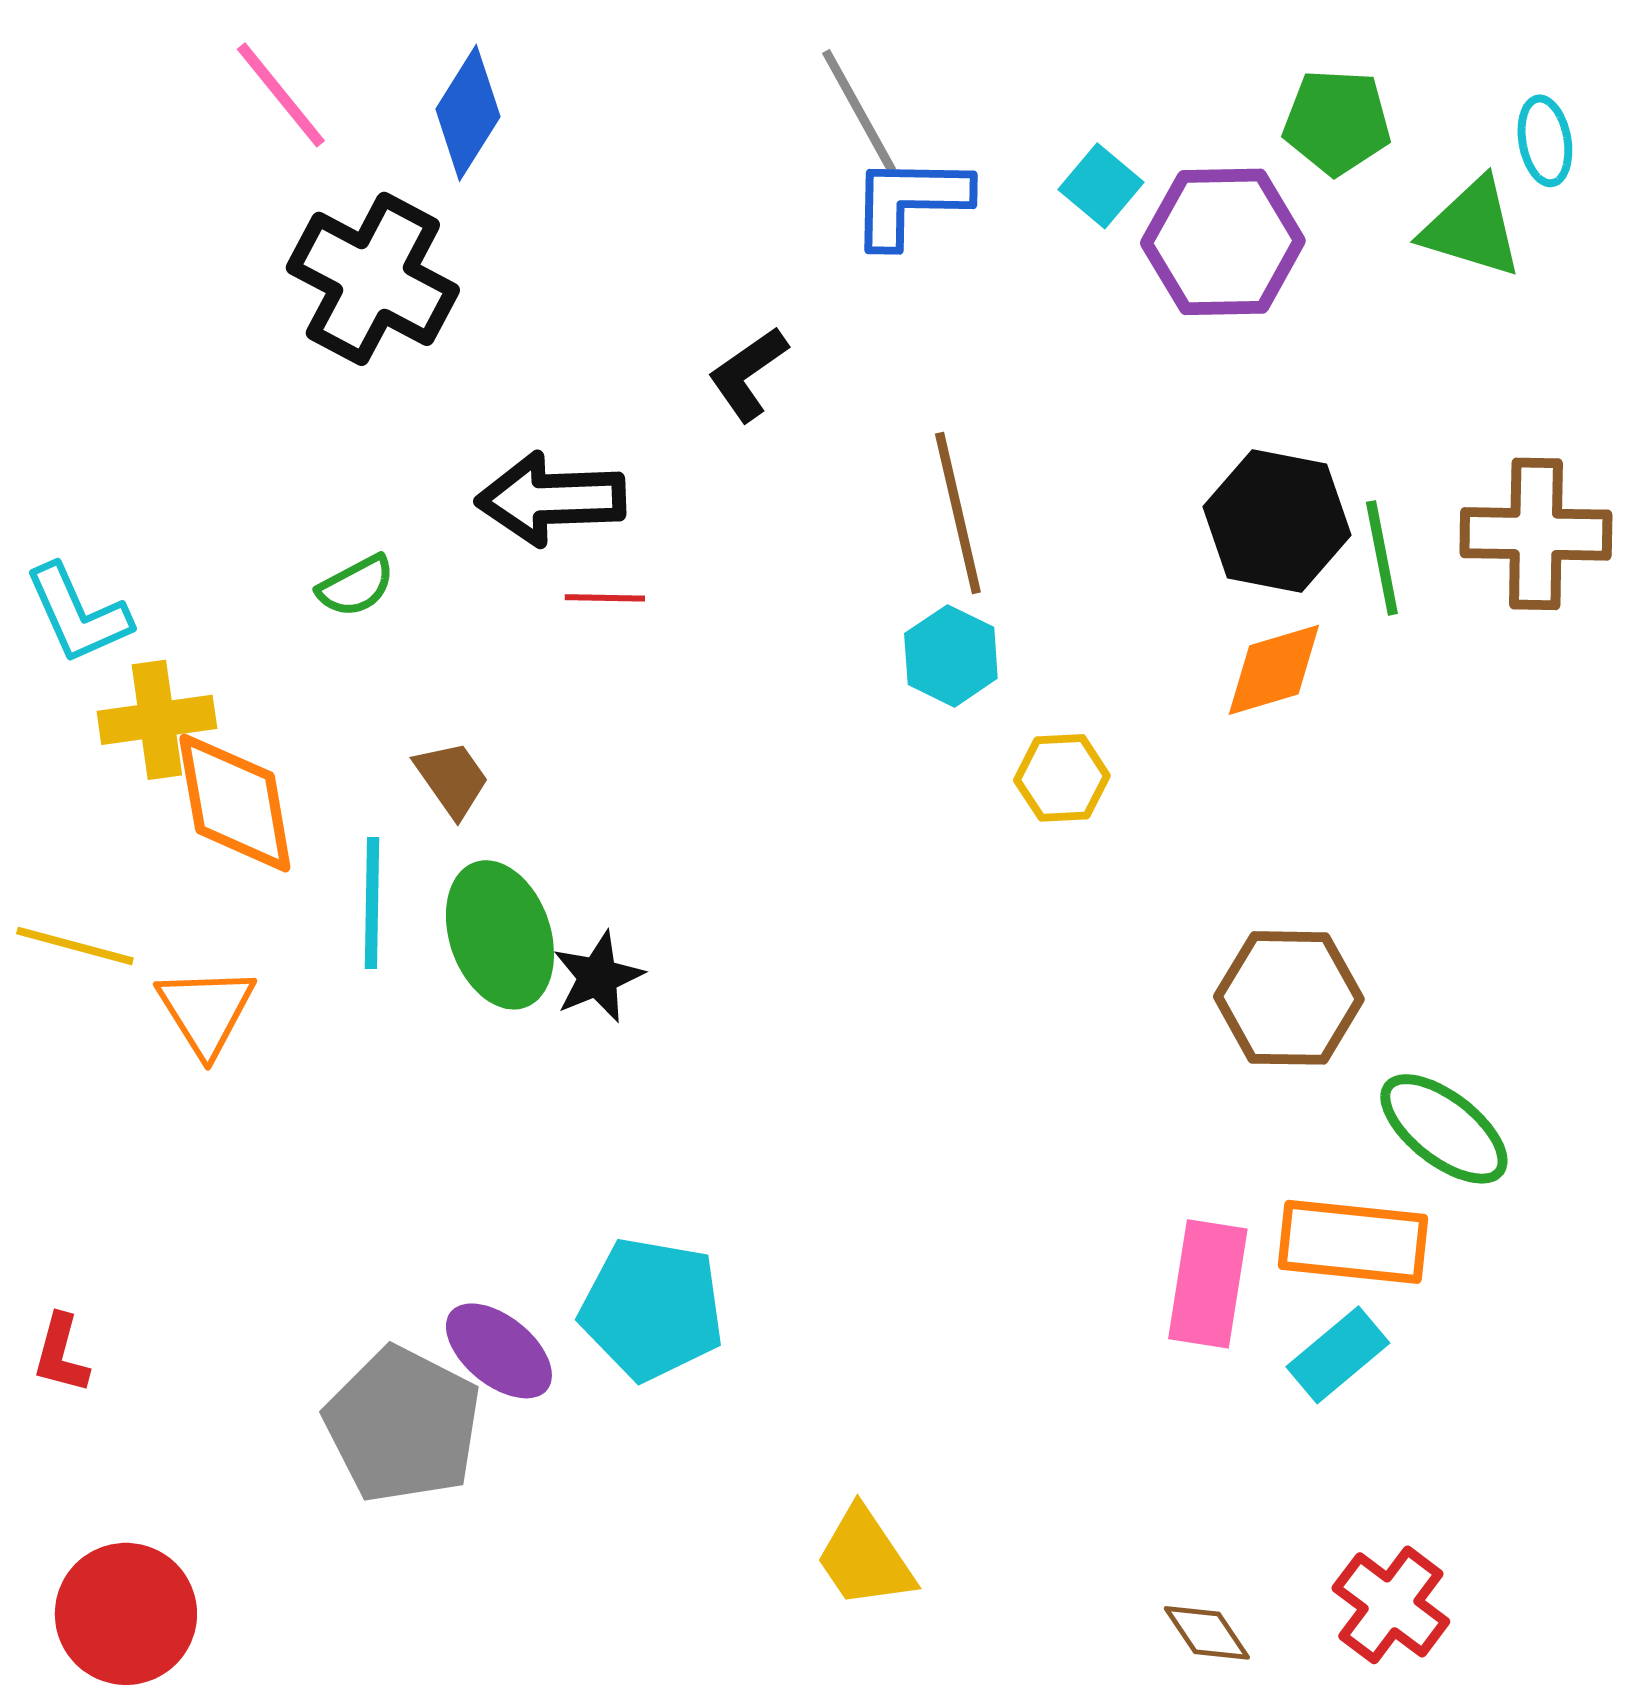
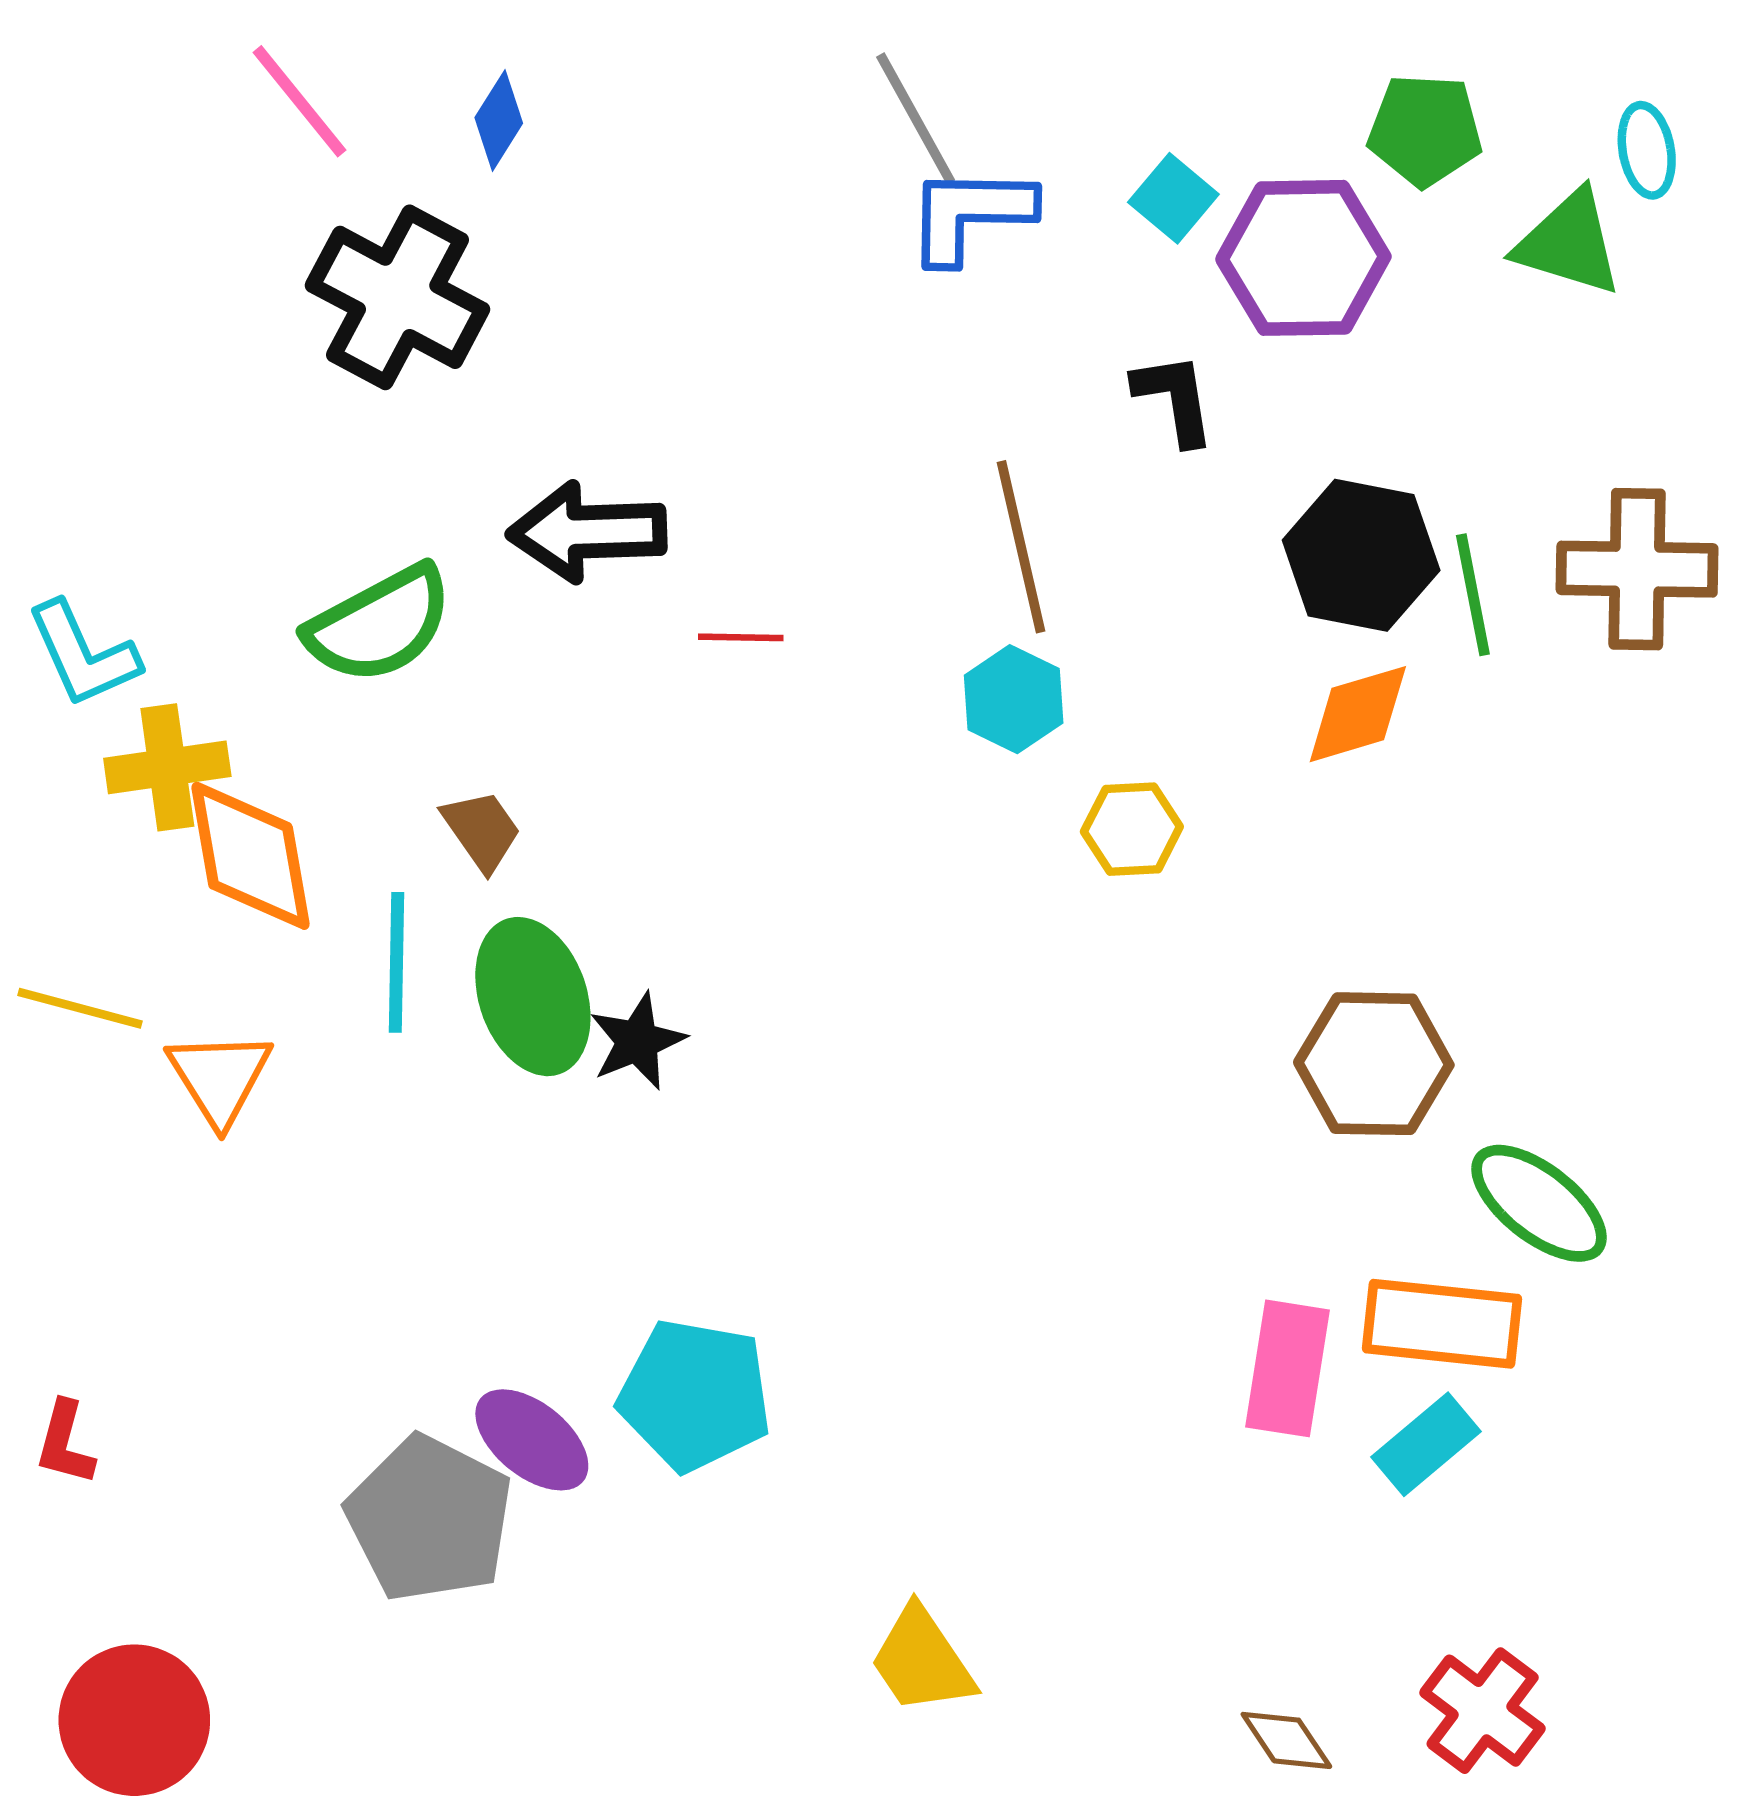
blue diamond: (468, 113) -> (499, 120), size x0.7
black L-shape: (748, 374) -> (1175, 399), moved, turned 116
green semicircle: (356, 586) -> (379, 625), size x1.8
red line: (605, 598) -> (741, 637), moved

